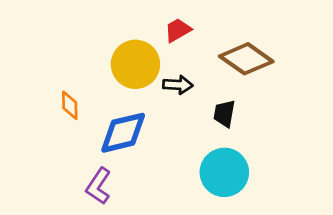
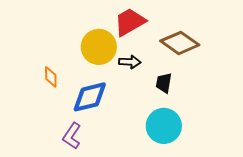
red trapezoid: (178, 30) -> (130, 22), size x1.6

